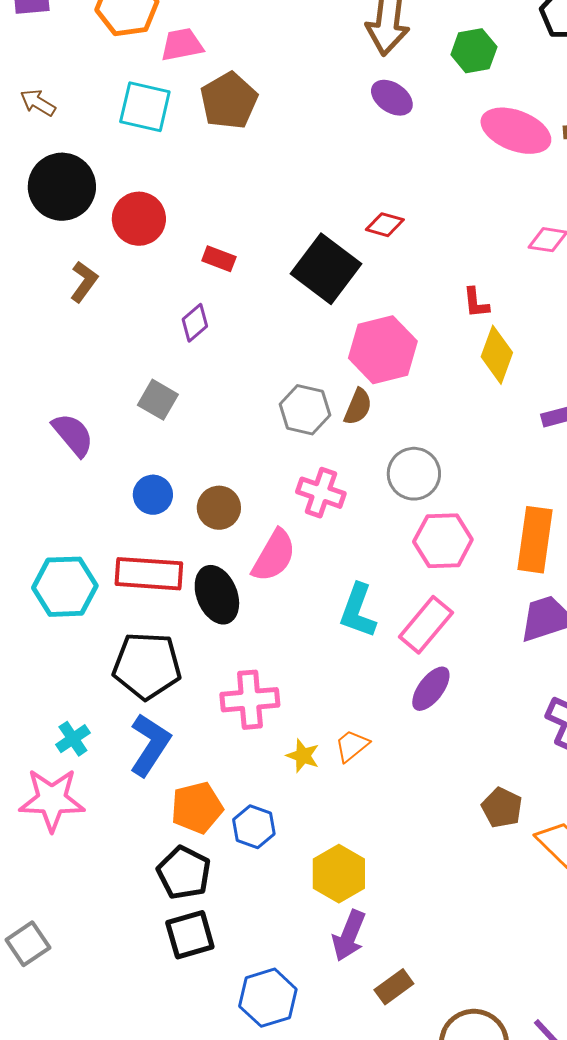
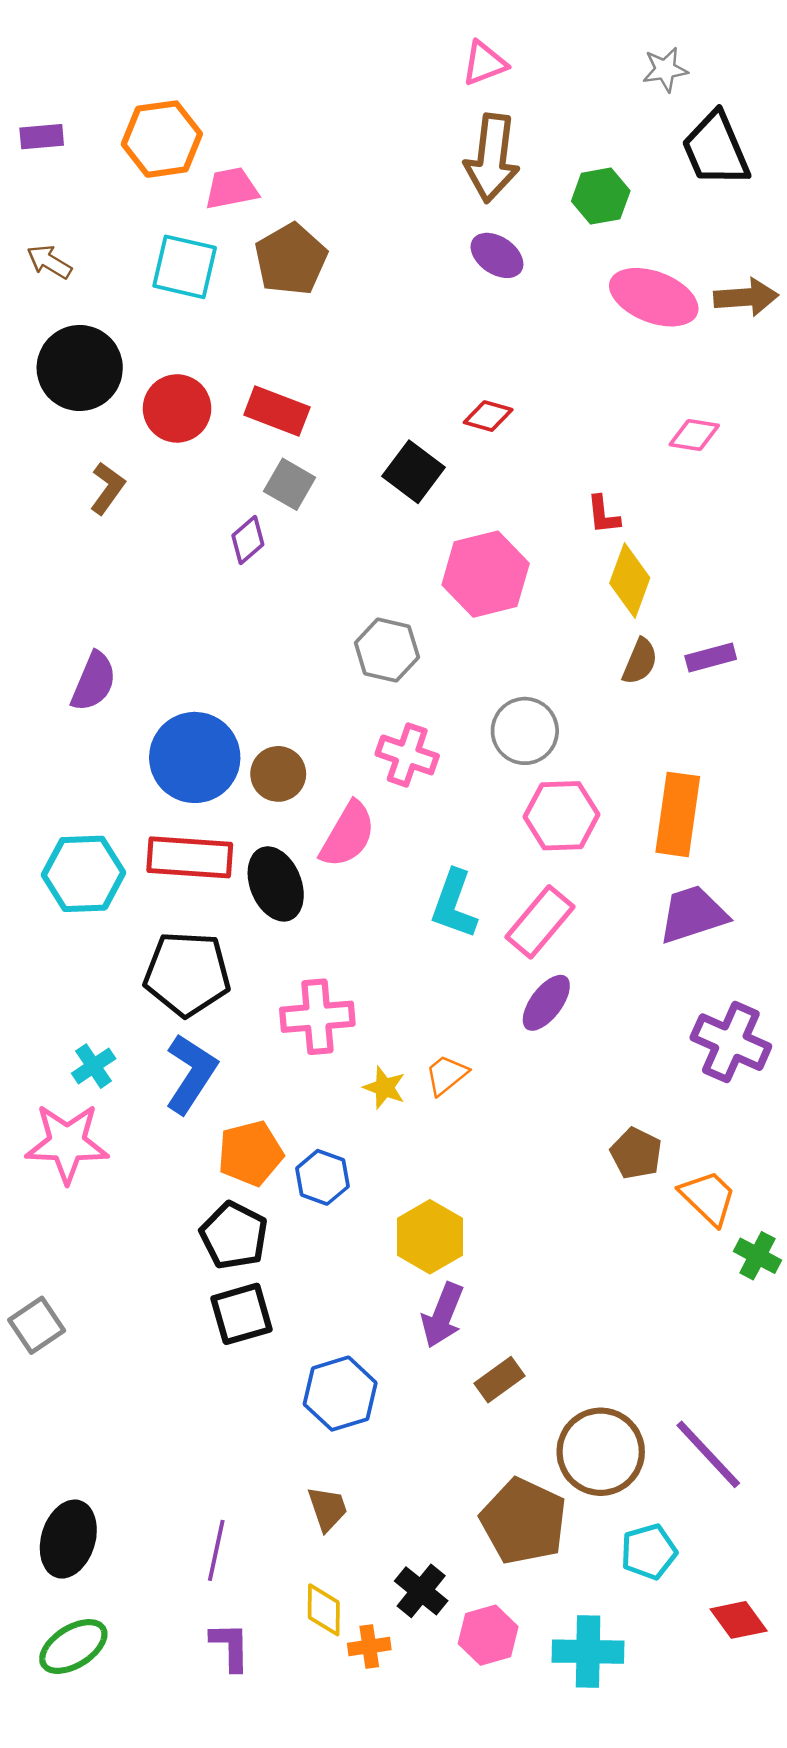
red rectangle: (219, 259) -> (277, 411), moved, size x1.5
black square: (326, 269) -> (414, 472), size x0.7
gray square: (158, 400) -> (290, 484), moved
brown semicircle: (358, 407) -> (640, 661), moved
purple semicircle: (73, 435) -> (94, 682), turned 63
blue circle: (153, 495) -> (195, 757), size x1.8

